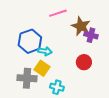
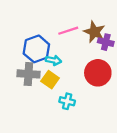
pink line: (58, 13) -> (68, 31), moved
red circle: (84, 62) -> (98, 73), size x1.5
gray cross: (27, 78) -> (28, 74), moved

